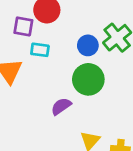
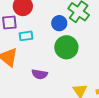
purple semicircle: (61, 106) -> (40, 74), moved, turned -119

